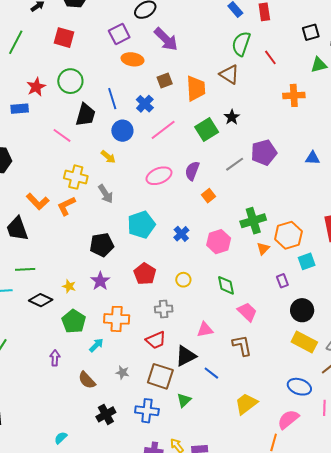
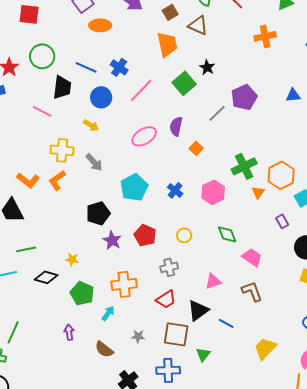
brown square: (165, 80) -> (170, 12), moved
blue line: (112, 99) -> (86, 67), turned -40
purple star: (100, 281) -> (112, 240), moved

